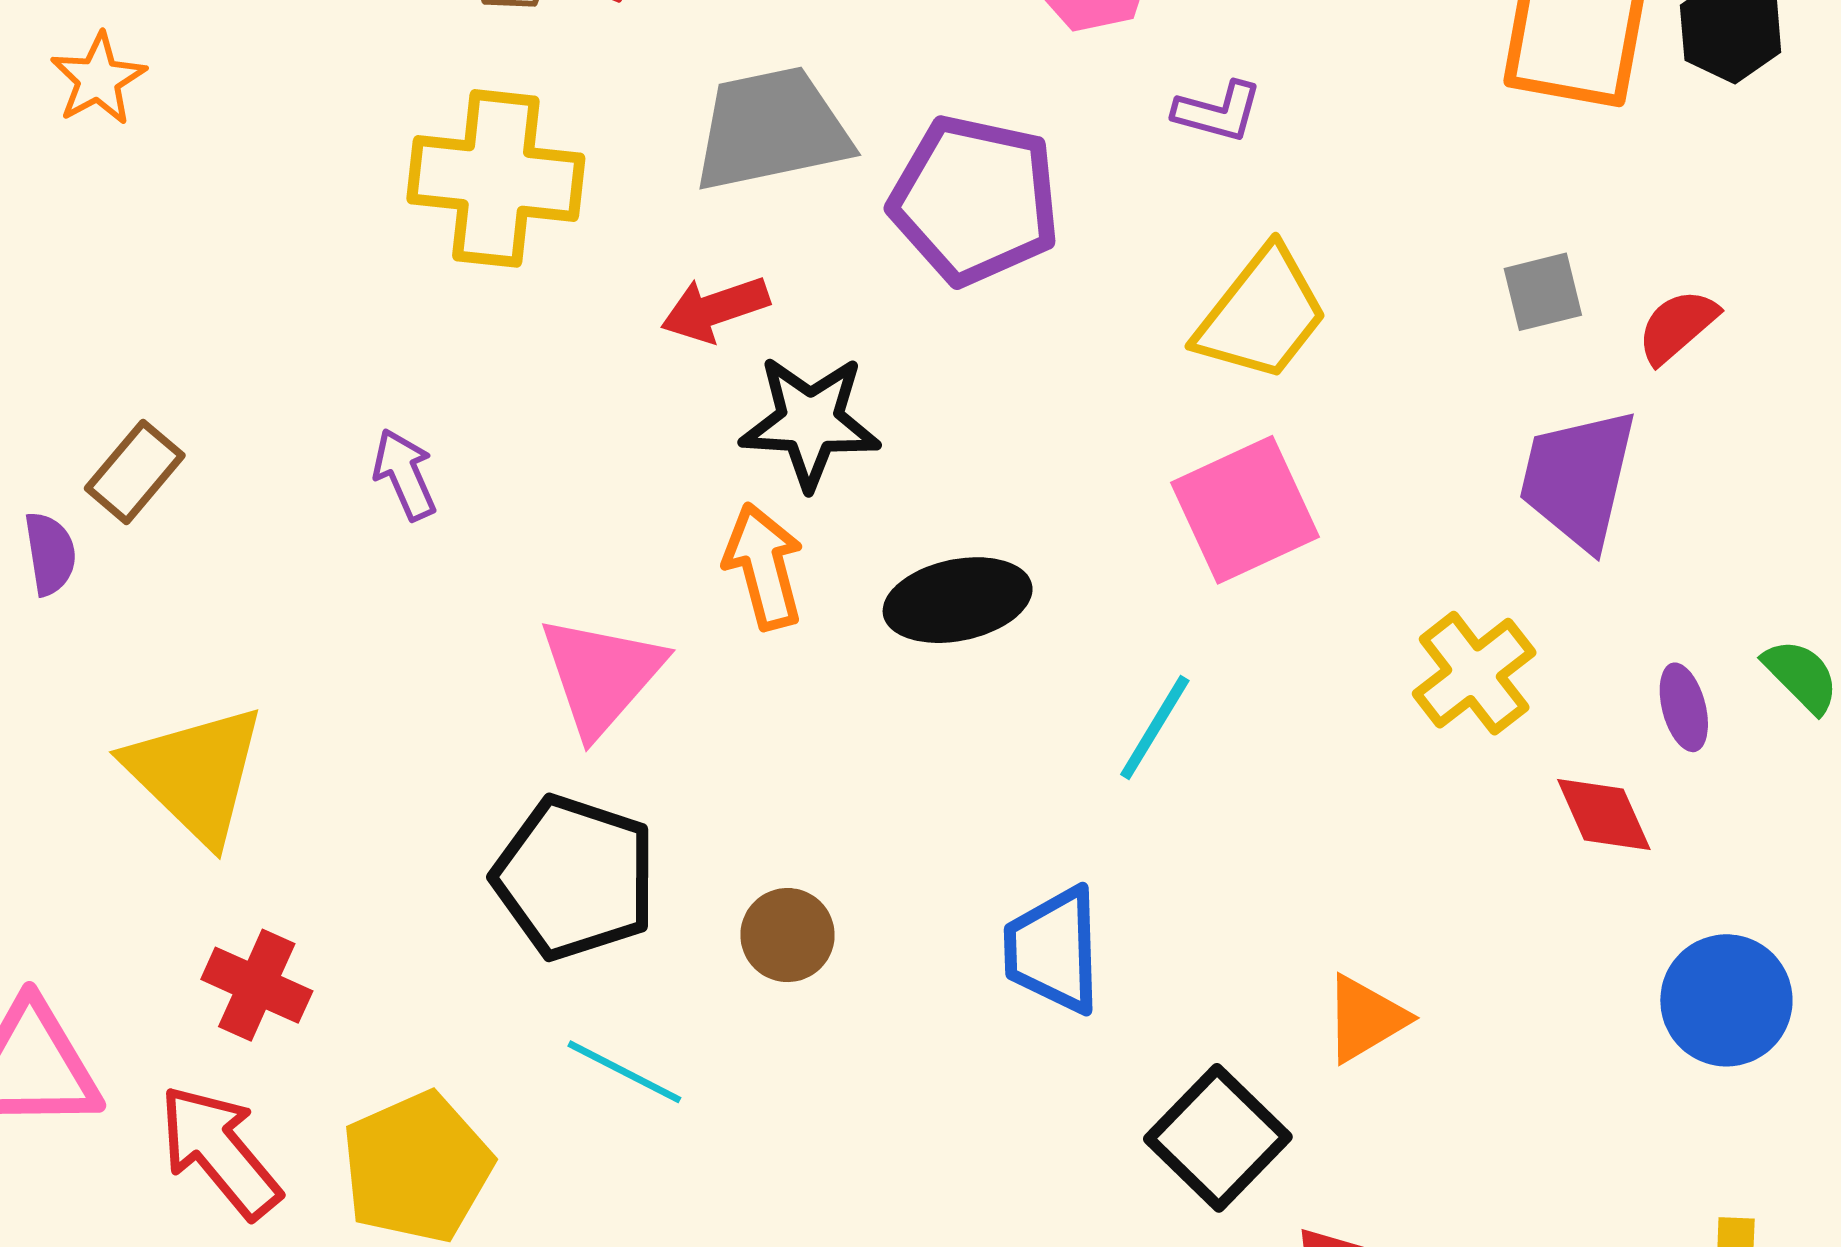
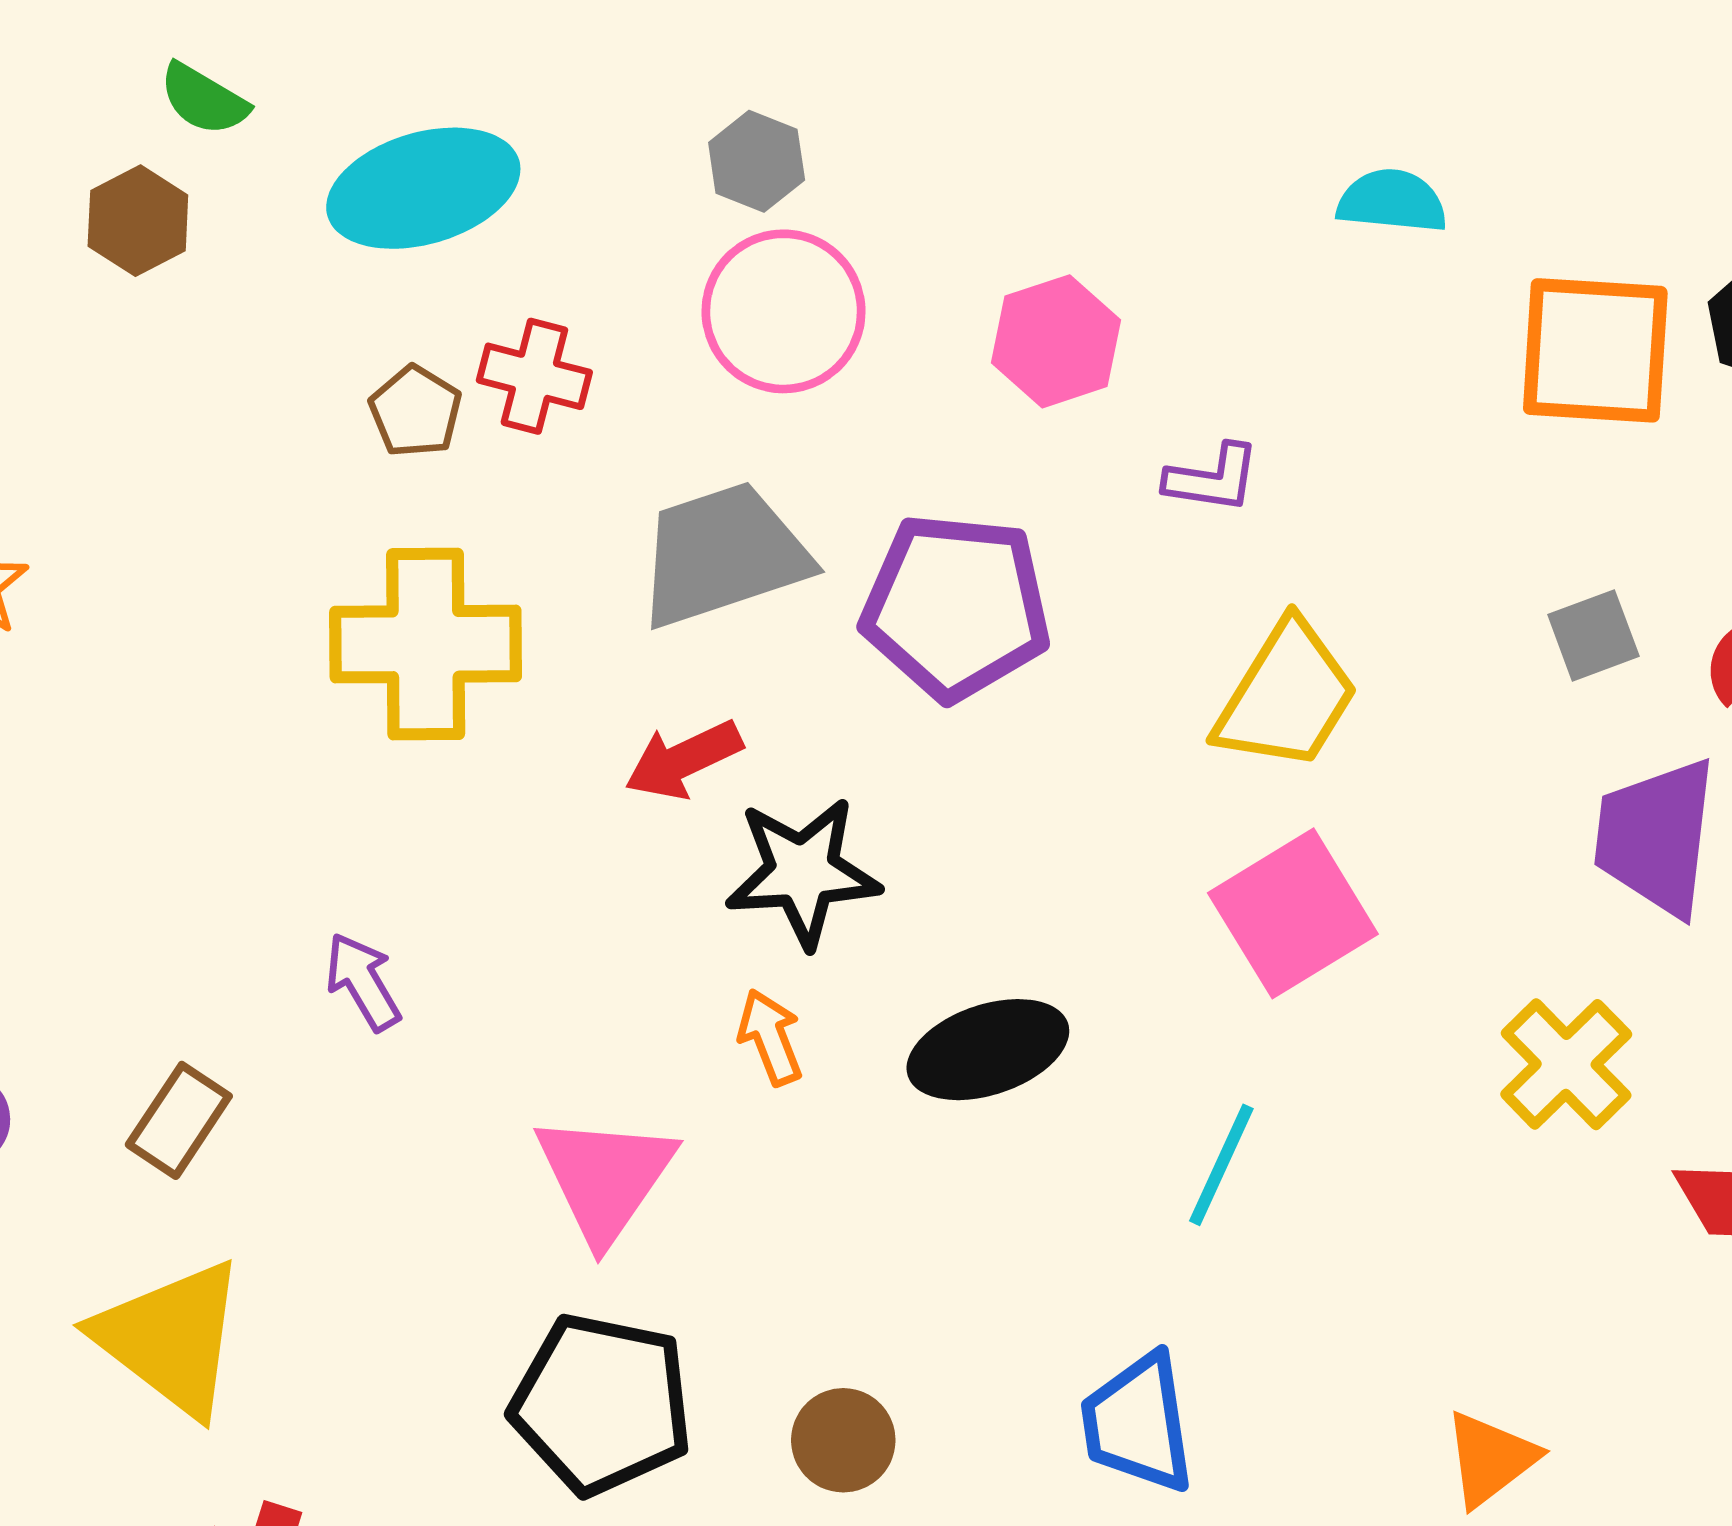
brown rectangle: (135, 472) -> (179, 1120), moved
orange arrow: (764, 566) -> (770, 1037), size x0.7

